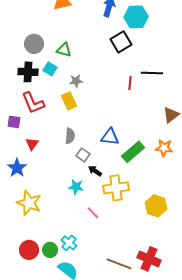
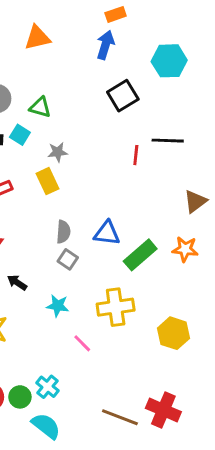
cyan hexagon: (136, 17) -> (169, 61), moved
gray semicircle: (70, 136) -> (63, 232), moved
black arrow: (95, 171) -> (17, 282), moved

